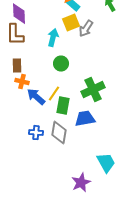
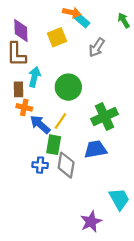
yellow square: (71, 23) -> (57, 37), moved
cyan arrow: (53, 38) -> (34, 77), moved
green circle: (61, 64) -> (68, 87), size x1.5
green rectangle: (63, 106) -> (54, 145), moved

